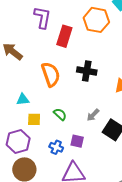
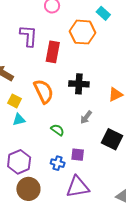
gray arrow: (93, 115) -> (86, 117), moved
yellow square: (34, 119) -> (15, 101), moved, turned 32

